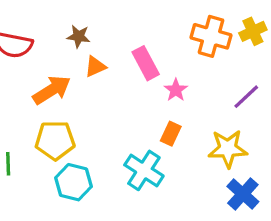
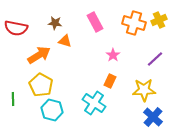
pink rectangle: (146, 63) -> (95, 22), moved
orange triangle: (95, 67) -> (65, 41), turned 40
yellow pentagon: (55, 140) -> (41, 85), turned 30

